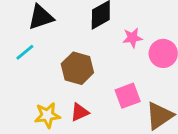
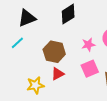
pink star: (132, 38) -> (88, 45), moved
red triangle: (80, 112) -> (58, 74), moved

